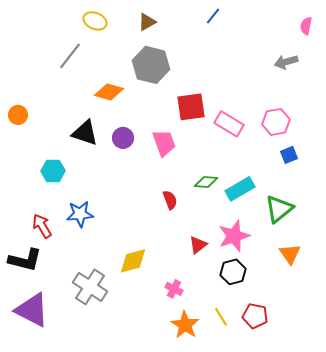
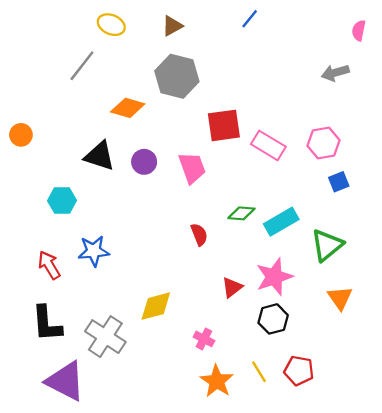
black L-shape: (25, 260) -> (47, 324), moved, turned 72
purple triangle: (32, 310) -> (66, 381), moved

